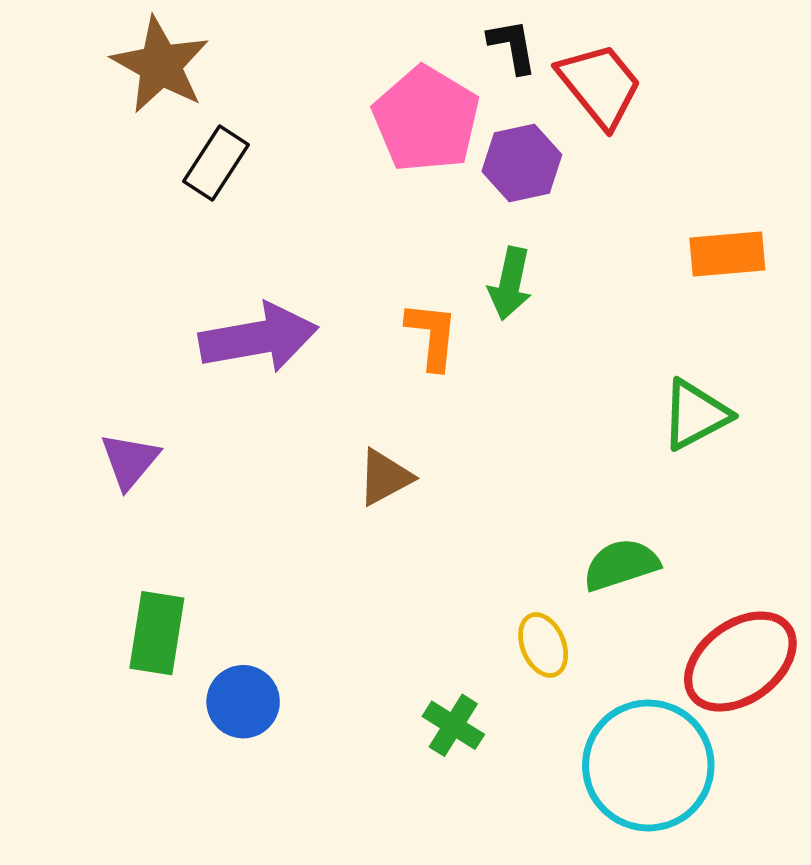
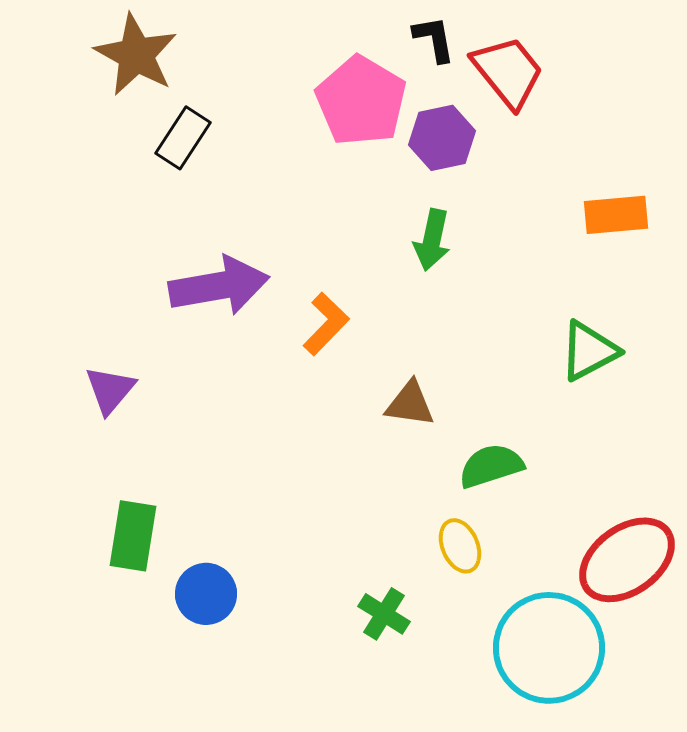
orange L-shape: (432, 335) -> (326, 324), moved, turned 38
brown triangle: (385, 477) -> (410, 404), moved, turned 36
green semicircle: (621, 565) -> (491, 466), moved

